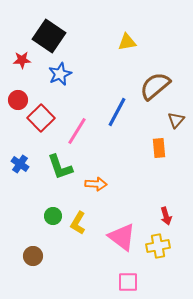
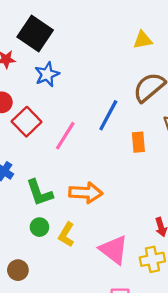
yellow triangle: (127, 42) -> (143, 40), moved
orange rectangle: (159, 148) -> (138, 142), moved
green L-shape: (60, 167) -> (39, 193), moved
orange arrow: (96, 184) -> (86, 193), size x1.4

